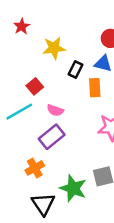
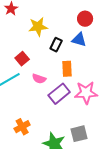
orange rectangle: (95, 88) -> (67, 69), moved
purple rectangle: (52, 137) -> (59, 94), moved

